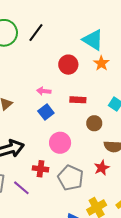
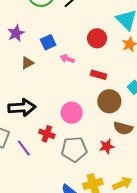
blue square: (46, 112) -> (48, 42), moved
brown circle: (94, 123) -> (109, 101), size x1.5
gray pentagon: (71, 178) -> (74, 149), turned 30

